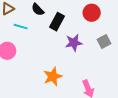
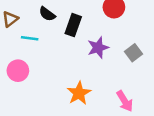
gray square: (104, 41) -> (134, 53), moved

